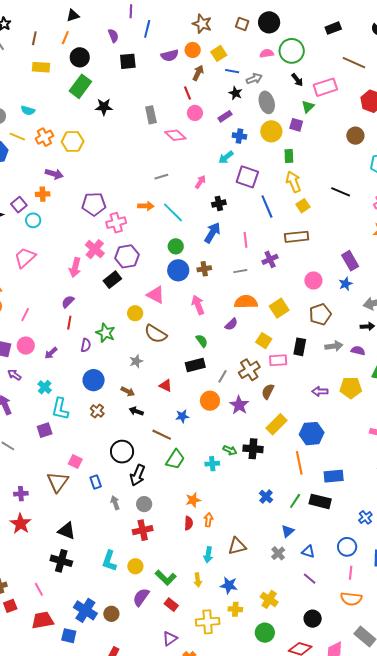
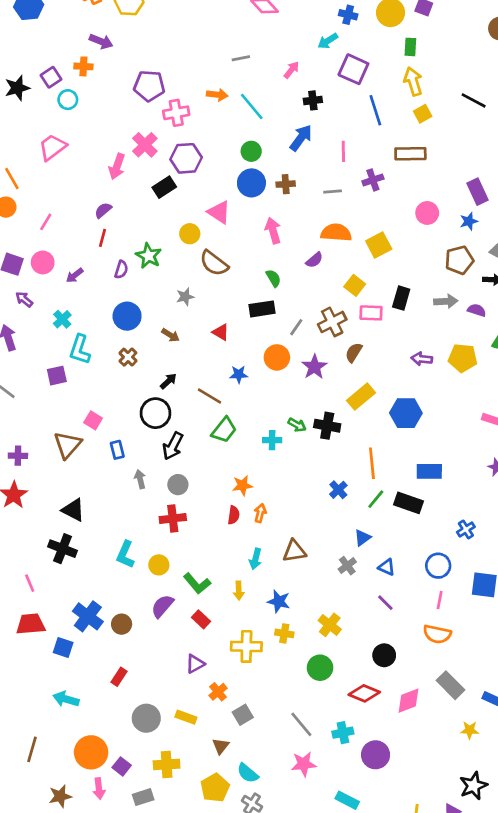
brown pentagon: (320, 314) -> (459, 260), moved
black arrow: (136, 411) -> (168, 381), moved, turned 112
orange line: (299, 463) -> (372, 463), moved

